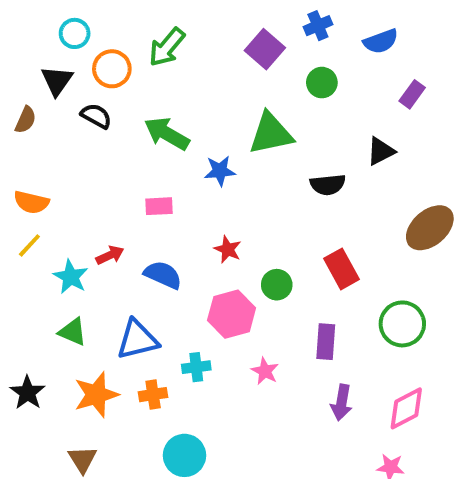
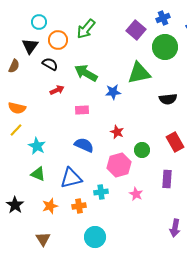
green circle: (322, 83) -> (165, 47), size x1.6
red arrow: (110, 255) -> (57, 90), moved
orange star: (96, 395) -> (50, 206), size x0.7
purple arrow: (341, 402) -> (175, 228), moved

